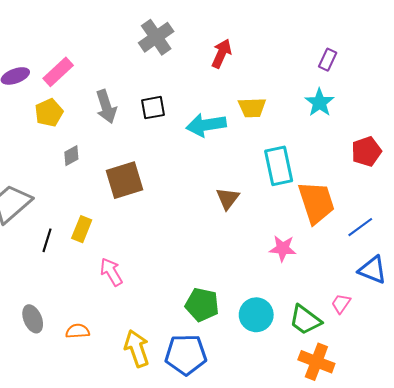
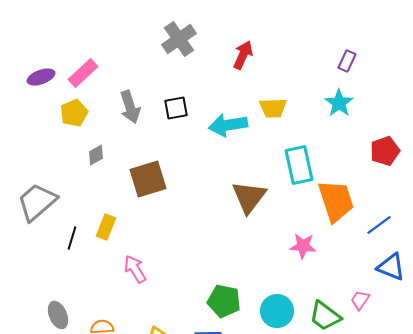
brown triangle: (228, 198) -> (249, 197), size x1.5

